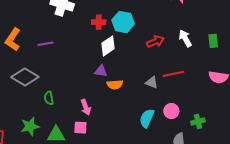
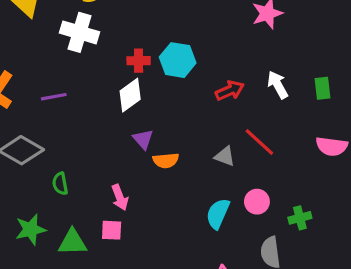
white diamond: (108, 46) -> (130, 95), moved
purple triangle: (101, 71) -> (143, 139), turned 40
red line: (173, 74) -> (259, 142), turned 55

